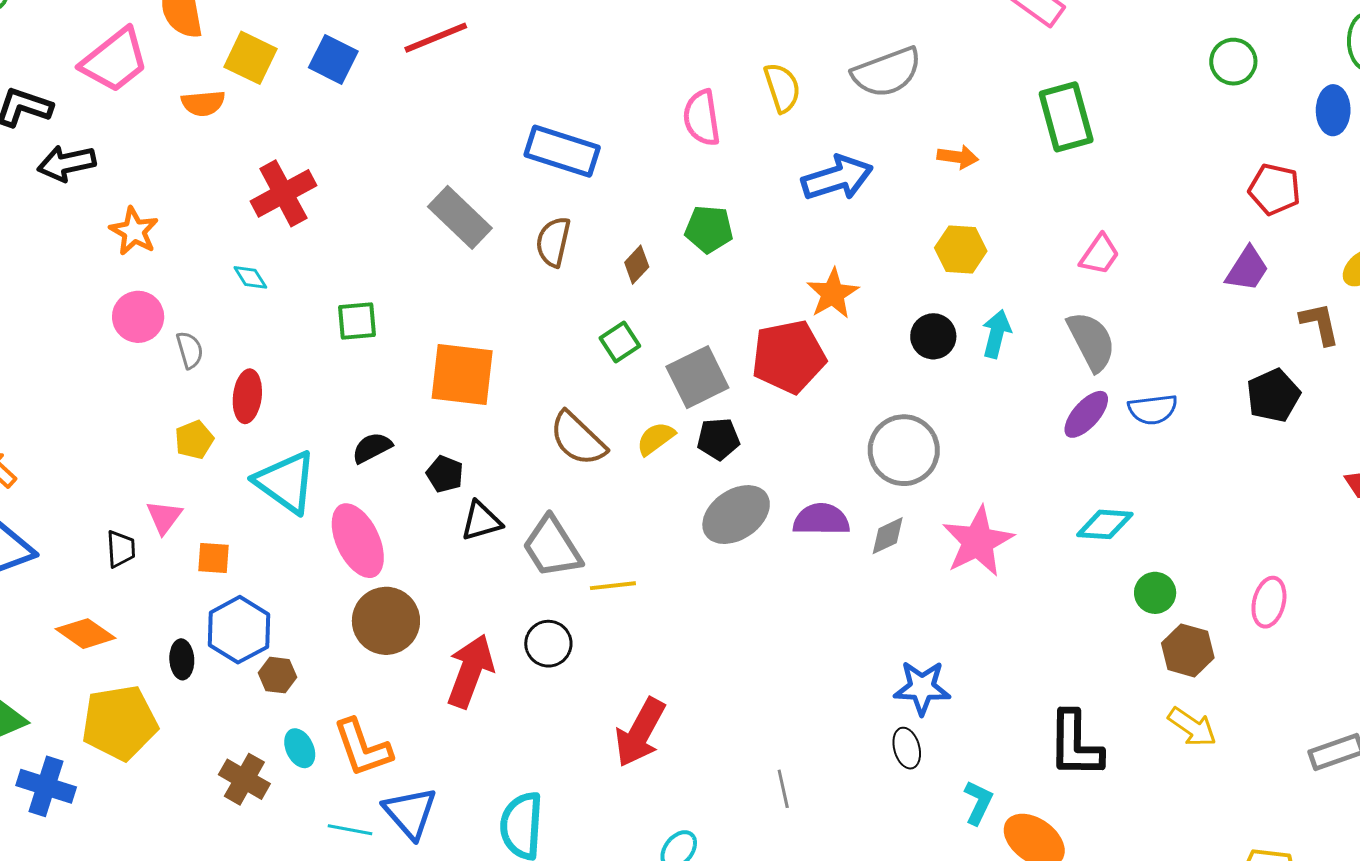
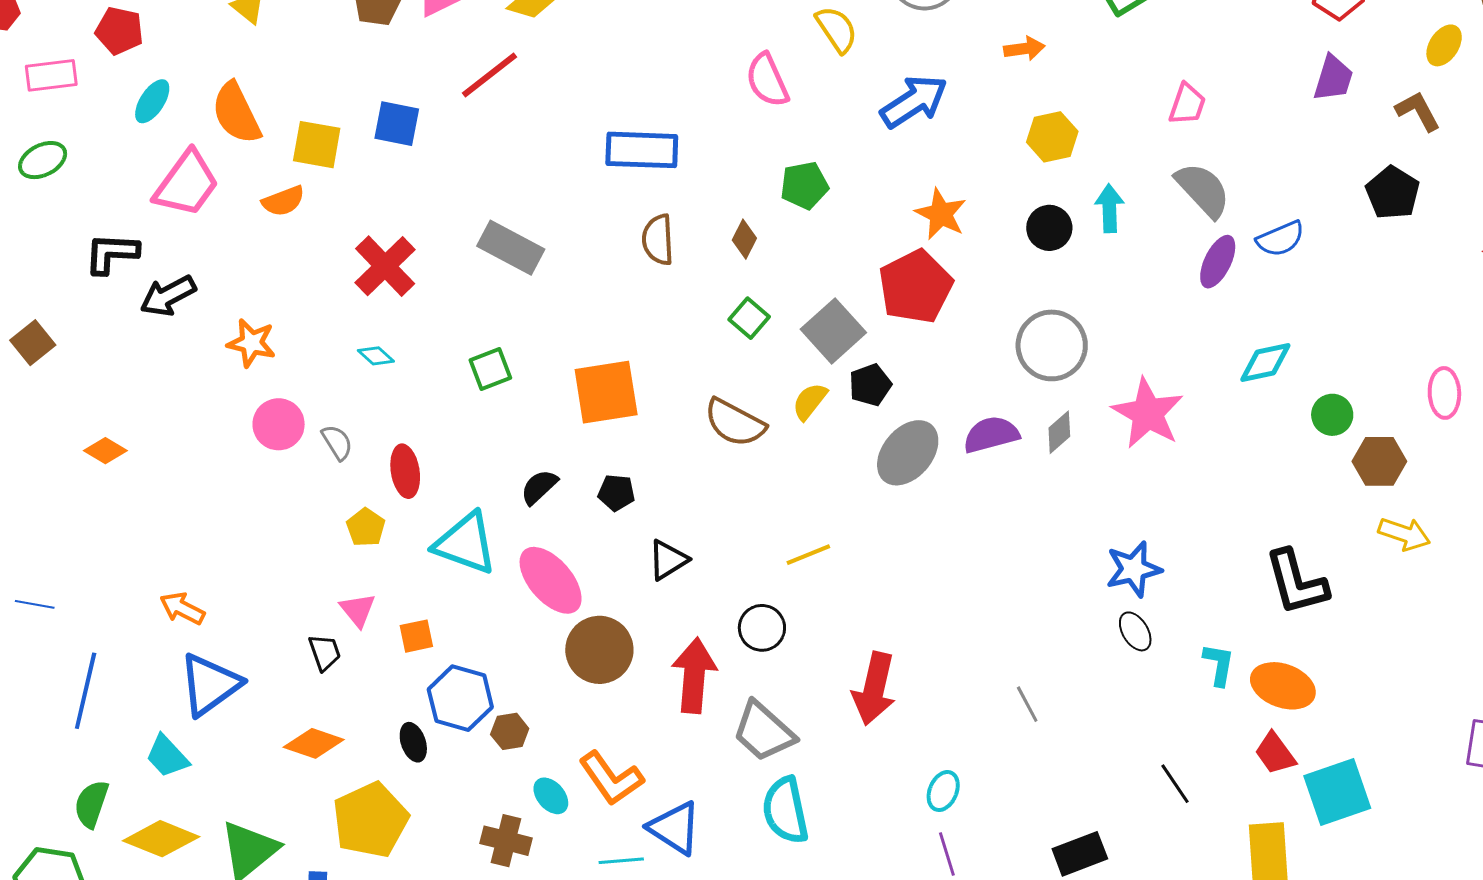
gray rectangle: (460, 217) -> (511, 248), moved
black triangle: (481, 521) -> (668, 560), moved
gray trapezoid: (552, 547) -> (764, 731), moved

